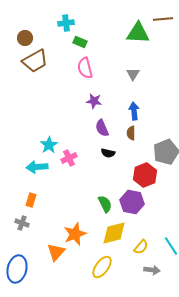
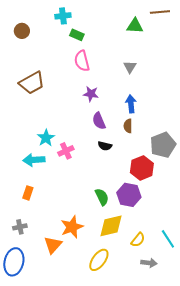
green triangle: (138, 33) -> (135, 26), size x0.7
brown trapezoid: (35, 61) -> (32, 83), moved
gray cross: (22, 223) -> (20, 227), moved, turned -32

